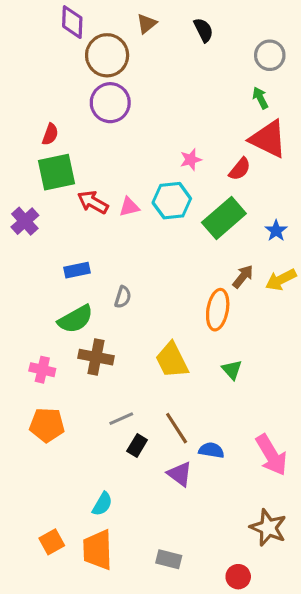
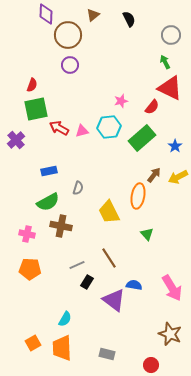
purple circle: (110, 103) -> (70, 65), size x0.7
yellow trapezoid: (172, 360) -> (109, 212), moved
brown line: (177, 428) -> (109, 258), moved
purple triangle: (180, 474) -> (114, 300), size x1.4

